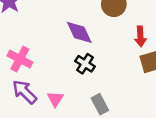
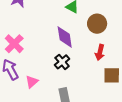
red arrow: (140, 36) -> (100, 52), moved

